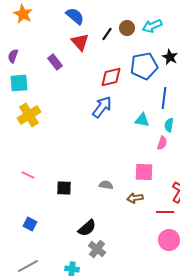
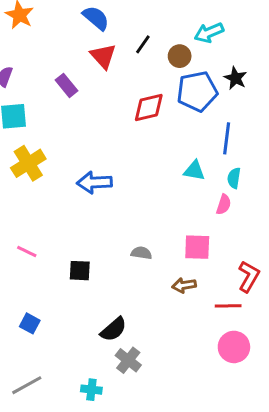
brown circle: (127, 28) -> (180, 56), moved
blue arrow: (102, 107) -> (94, 182), moved, turned -130
gray semicircle: (106, 185) -> (141, 253), moved

